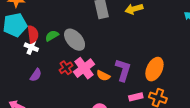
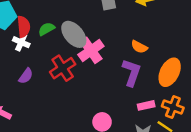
red cross: (66, 68) -> (63, 68), size x1.5
pink cross: (84, 68) -> (91, 50), moved
orange semicircle: (103, 76) -> (139, 47), moved

